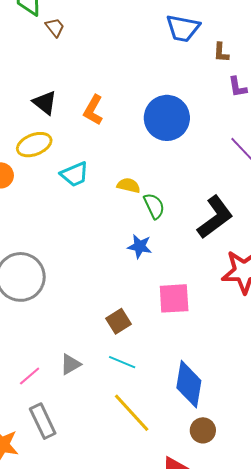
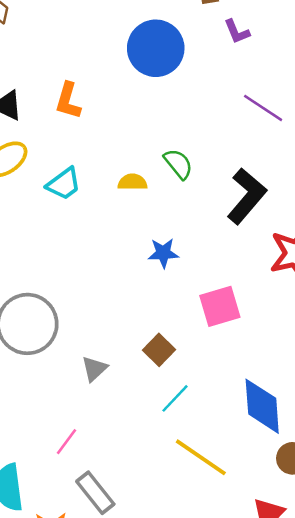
blue circle: (167, 118) -> (156, 48), moved
green semicircle: (154, 206) -> (178, 164), moved
cyan line: (122, 362) -> (175, 398), turned -56
gray triangle: (70, 364) -> (94, 369), moved

